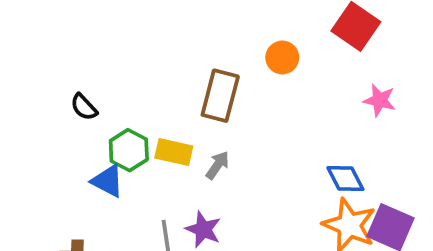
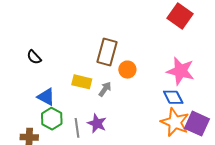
orange circle: (282, 57) -> (127, 70), moved
pink star: (380, 100) -> (180, 71), moved, size x1.6
green hexagon: (129, 150) -> (52, 119), moved

